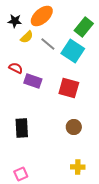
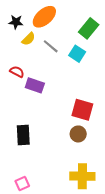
cyan square: (73, 51) -> (77, 54), size x0.7
red square: (69, 88) -> (82, 110), moved
yellow cross: (78, 167) -> (82, 176), size x1.6

